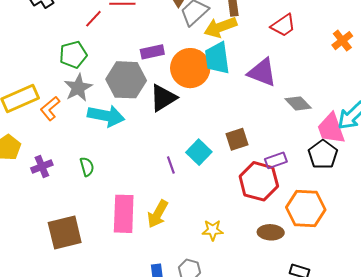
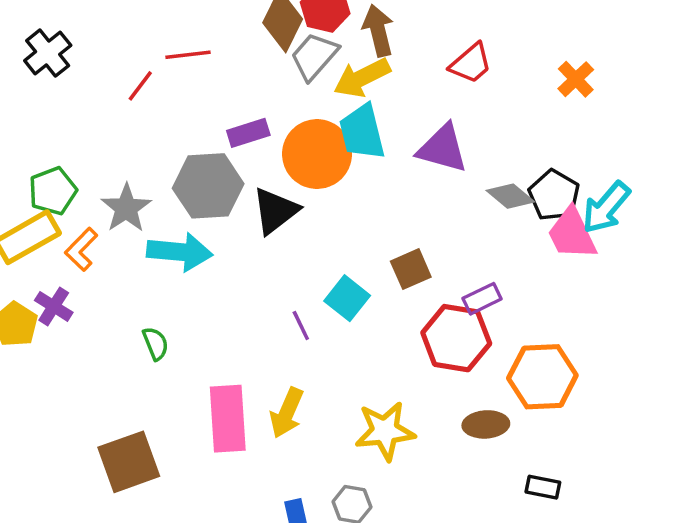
green pentagon: (73, 55) -> (53, 191), moved
black pentagon: (323, 154) -> (554, 195), moved
purple cross: (42, 167) -> (54, 306), moved, turned -30
yellow star: (213, 230) -> (385, 431), size x1.6

